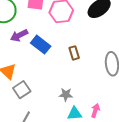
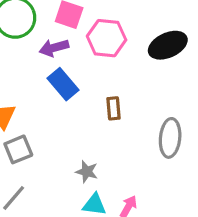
purple arrow: (19, 35) -> (54, 48), moved

